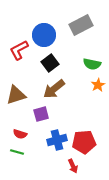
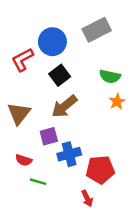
brown triangle: (16, 95) -> (19, 113), turned -35
blue cross: (57, 140) -> (69, 154), moved
green line: (17, 152) -> (38, 182), moved

